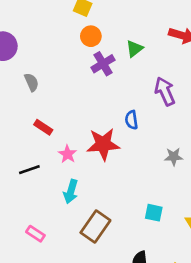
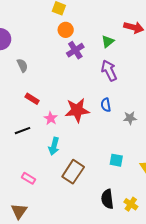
green triangle: (134, 49) -> (108, 41), moved
purple arrow: (165, 91) -> (109, 70), moved
blue semicircle: (131, 120) -> (106, 105), moved

